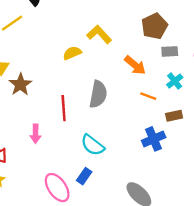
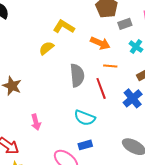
orange line: (148, 96) -> (110, 66), moved
red line: (64, 108) -> (101, 88), moved
blue rectangle: (84, 176) -> (85, 145), turned 56

